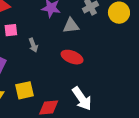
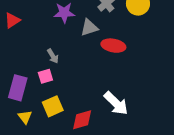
pink square: (11, 30) -> (45, 76), moved
red ellipse: (72, 57) -> (113, 46), moved

